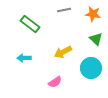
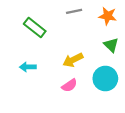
pink semicircle: (55, 82) -> (69, 85), moved

